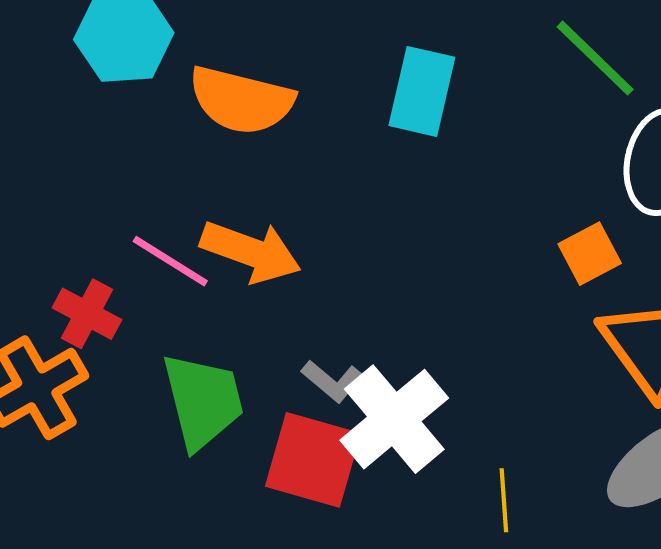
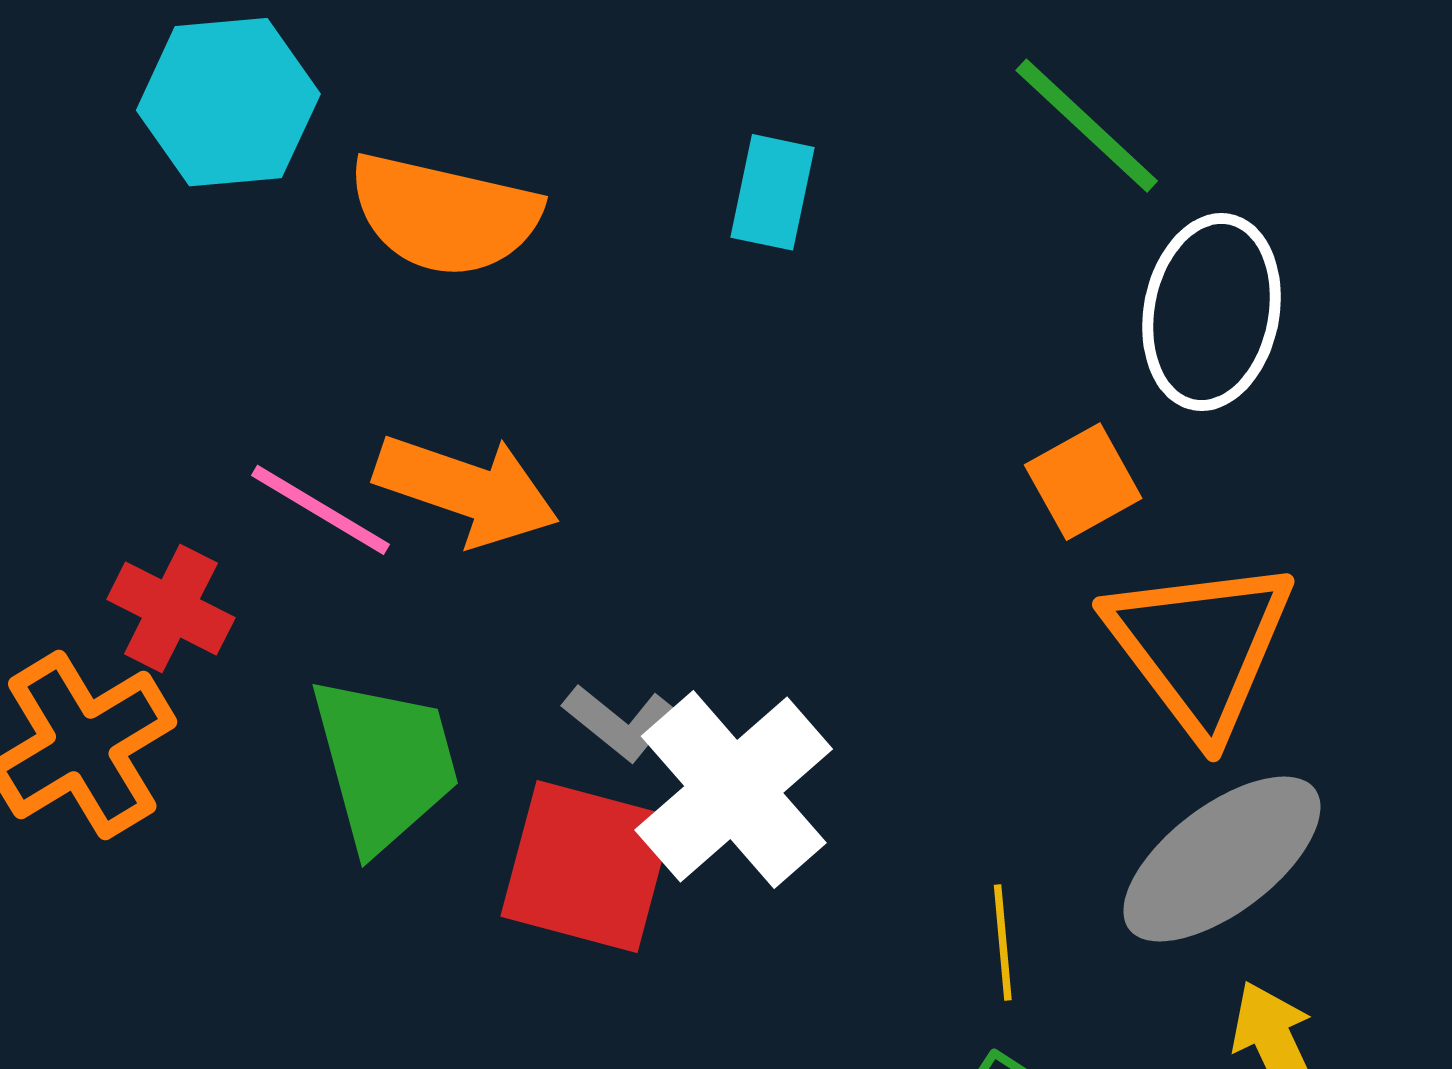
cyan rectangle: (422, 91) -> (772, 192), size x0.7
yellow line: (504, 500) -> (1003, 943), moved

